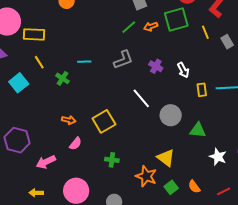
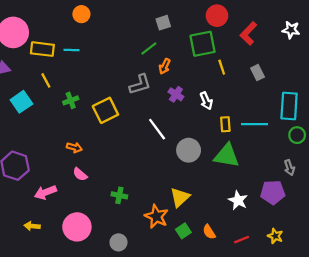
orange arrow: (151, 26) -> (165, 66), moved, turned -48
yellow line: (205, 32) -> (222, 67), moved
cyan line: (84, 62) -> (72, 50), moved
green cross: (62, 78) -> (71, 100), turned 32
yellow square: (104, 121) -> (105, 110), moved
green triangle: (198, 130) -> (227, 156), moved, size x1.4
pink semicircle: (76, 144) -> (80, 174), turned 88
yellow triangle: (166, 158) -> (180, 197), turned 36

